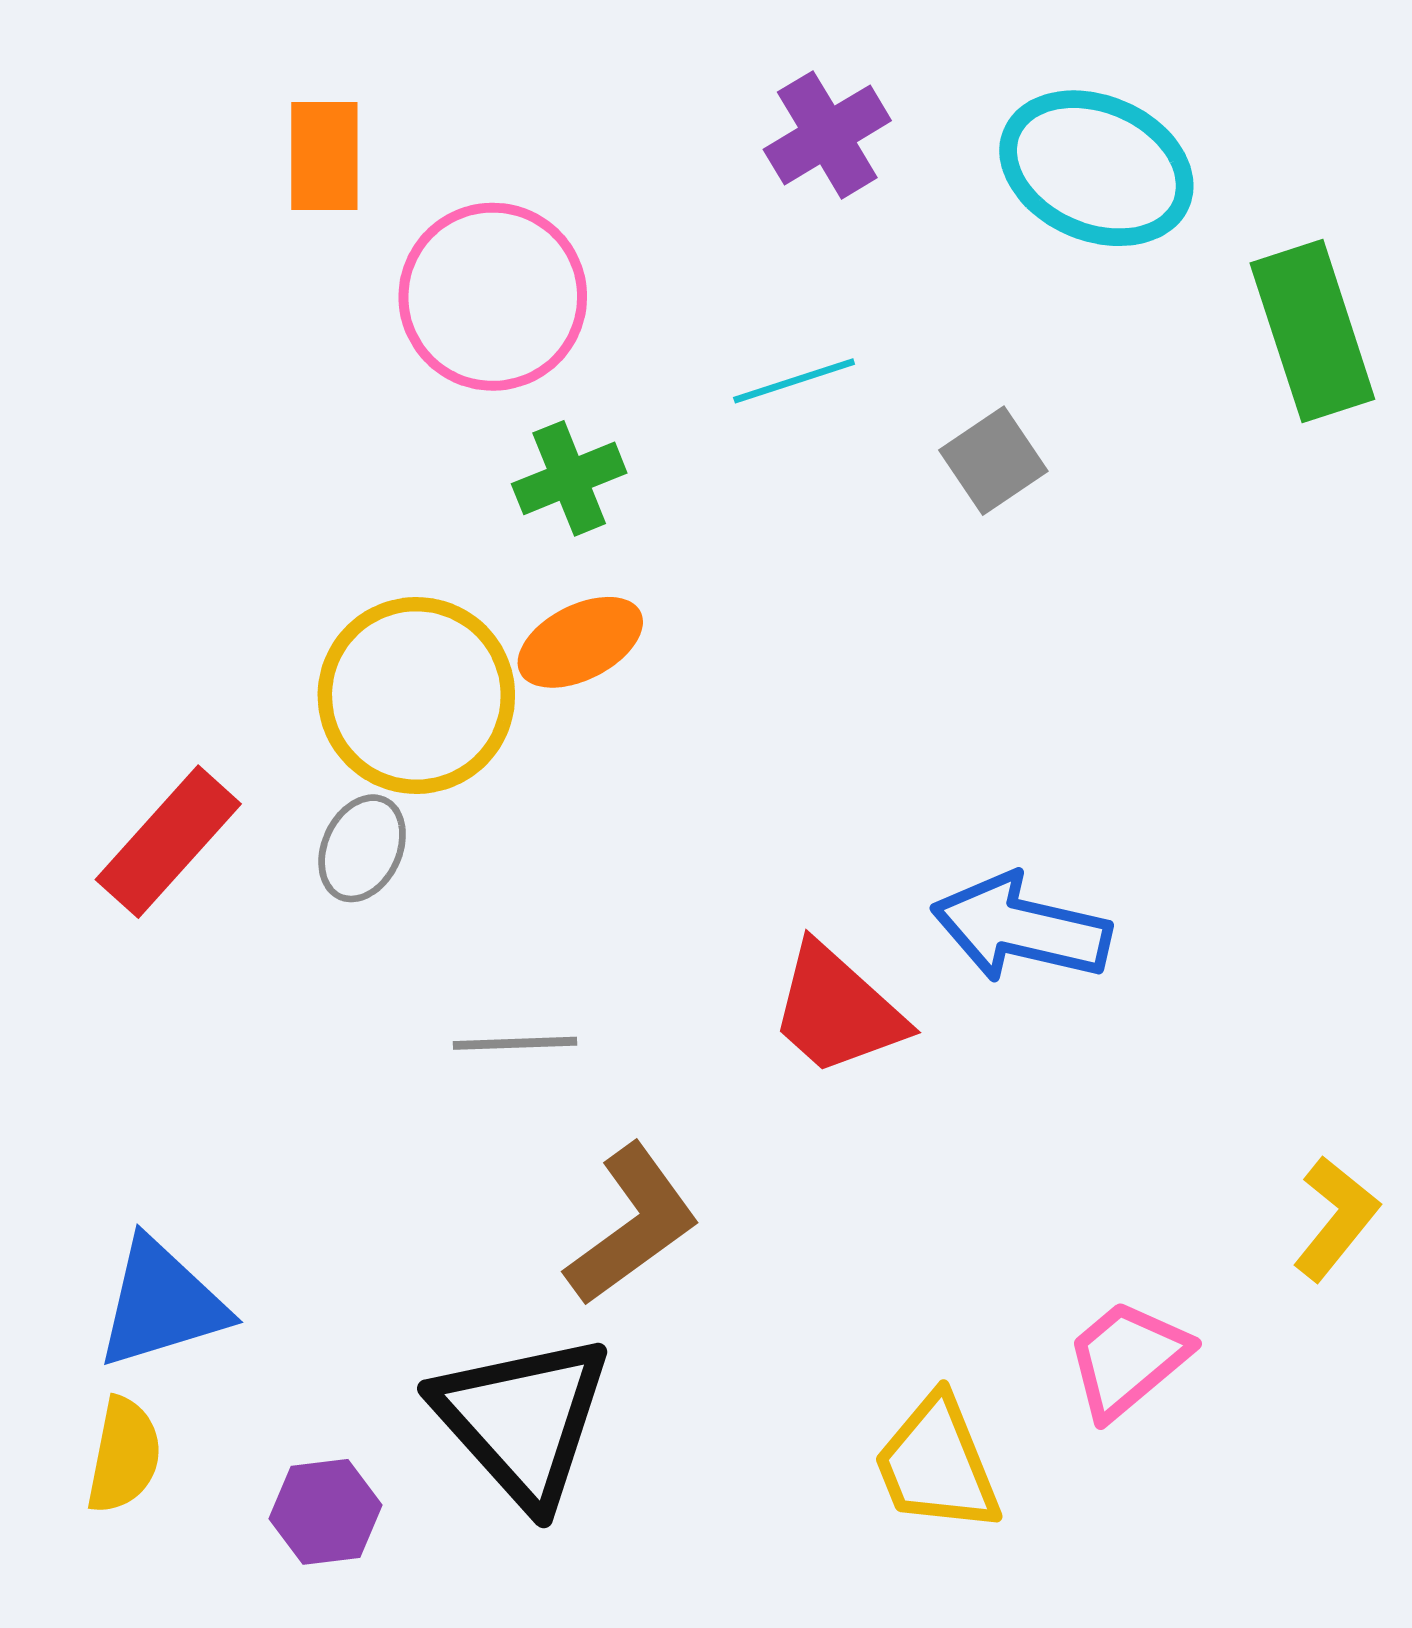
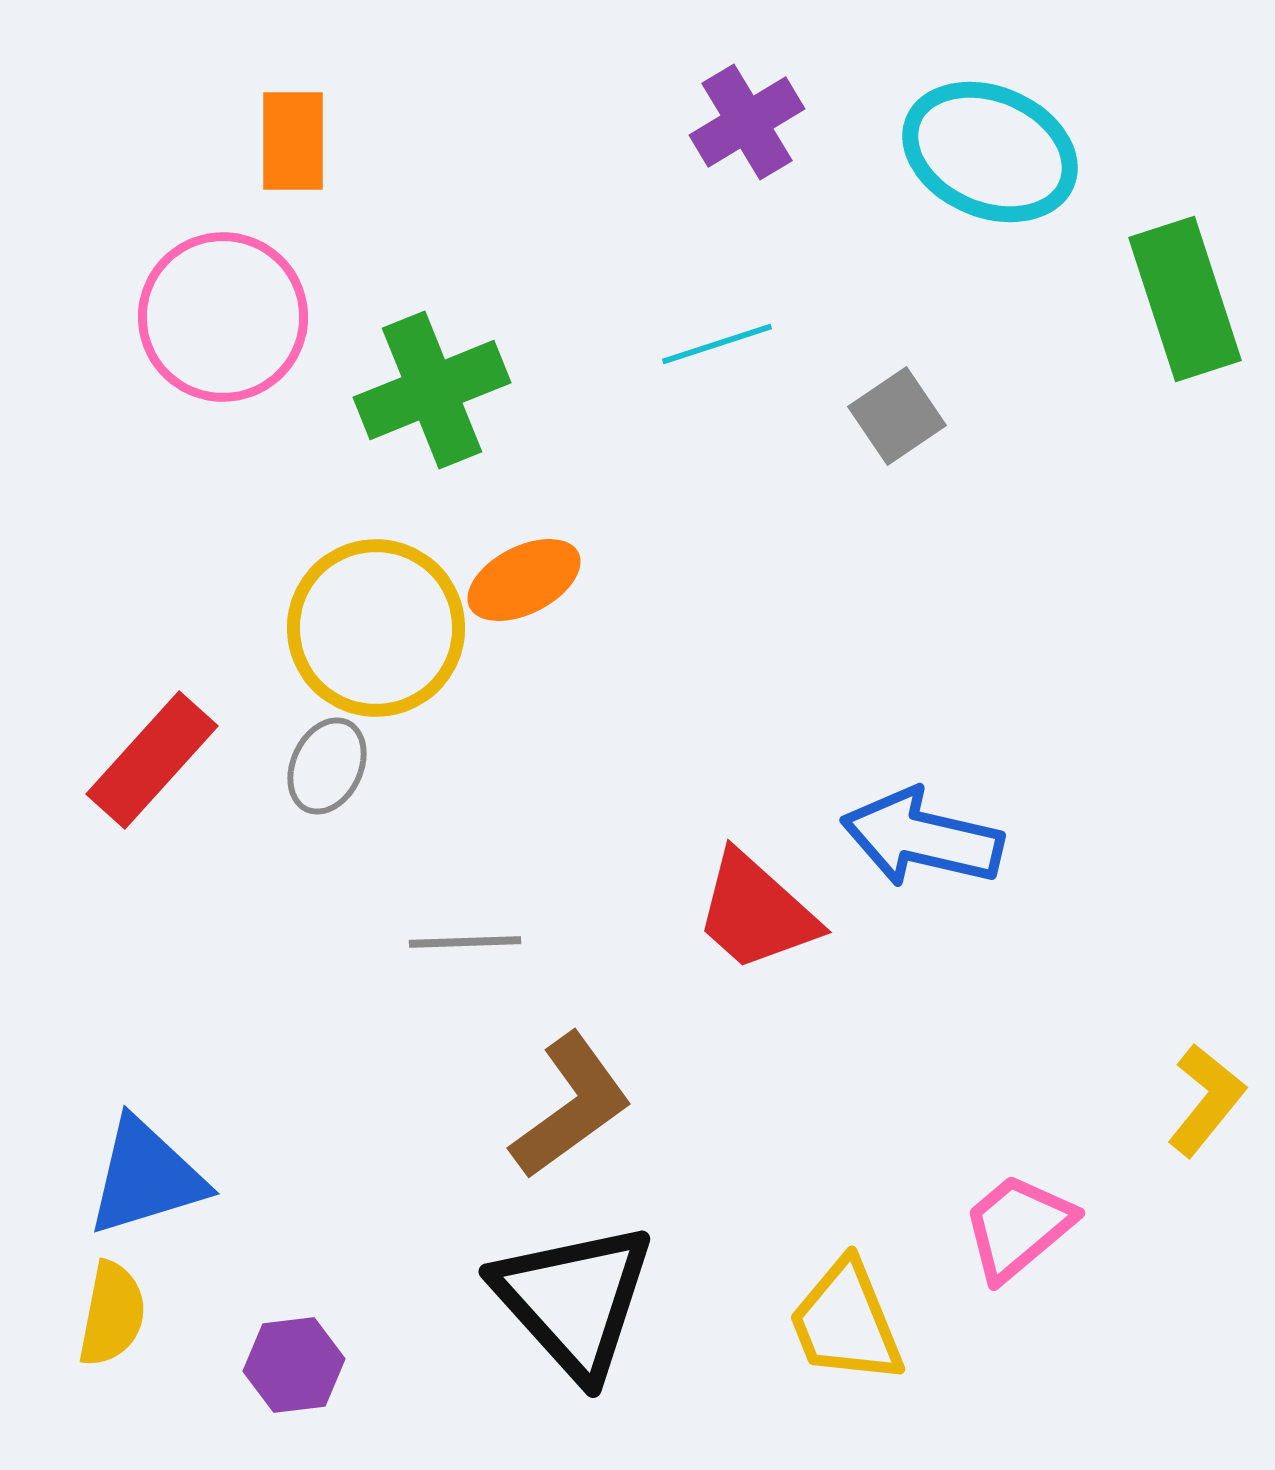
pink circle: (493, 297) -> (223, 317), moved
green cross: (569, 478) -> (432, 390), moved, size x1.5
black triangle: (523, 1420) -> (574, 1300), moved

